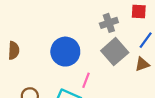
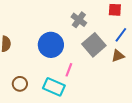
gray cross: (109, 23) -> (79, 20), moved, turned -35

